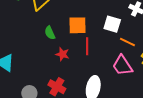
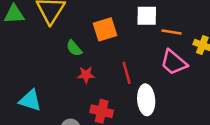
red line: (87, 46) -> (127, 73), moved
red star: (62, 54) -> (86, 75), moved

